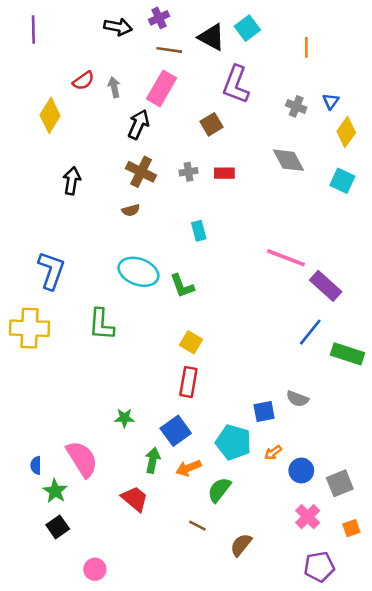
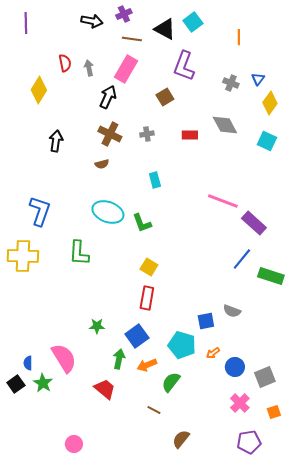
red semicircle: (83, 81) -> (65, 63), turned -66
red rectangle: (224, 173) -> (190, 135), moved
black square: (58, 527) -> (16, 384), moved
brown semicircle: (241, 545) -> (181, 439), moved

